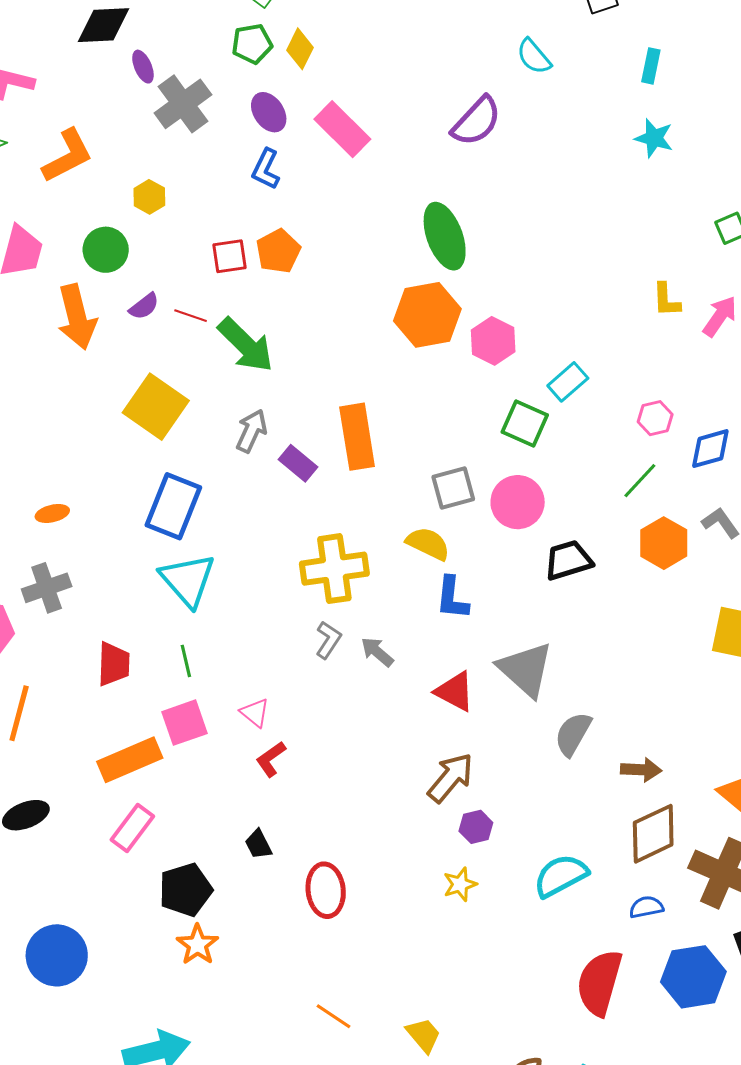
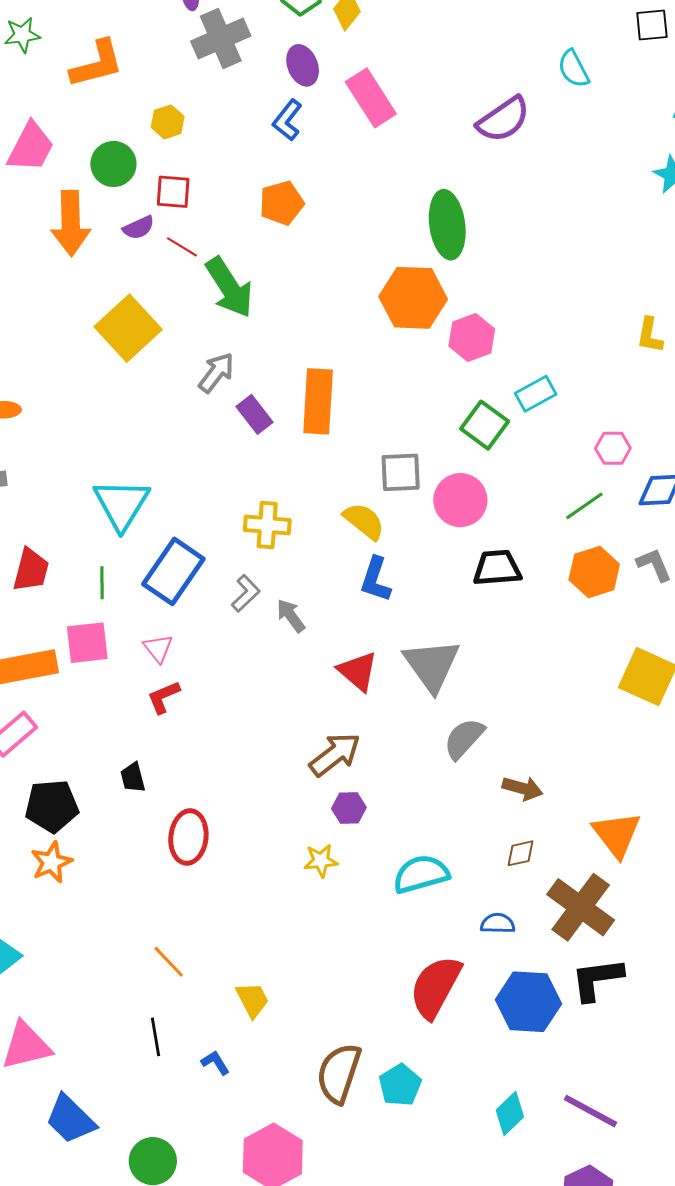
red square: (229, 256) -> (173, 192), moved
blue rectangle: (173, 506) -> (173, 571), moved
yellow cross: (334, 569) -> (267, 525), size x0.7
brown diamond: (653, 834) -> (520, 853), size x0.5

